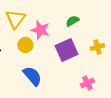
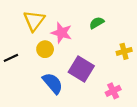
purple square: (66, 50) -> (81, 69), moved, turned -35

